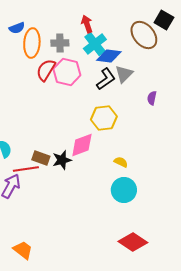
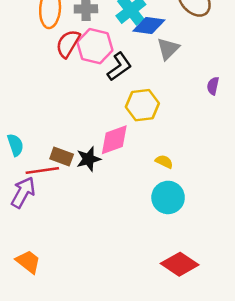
black L-shape: (106, 79) -> (119, 67), moved
purple semicircle: (152, 98) -> (213, 86), moved
orange trapezoid: (23, 250) -> (28, 262), moved

